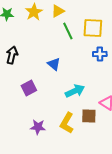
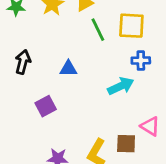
blue triangle: (54, 64) -> (68, 69), moved, turned -40
cyan arrow: (75, 91) -> (121, 86), moved

